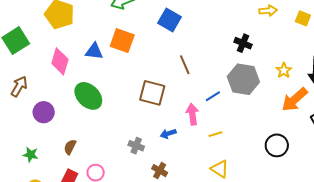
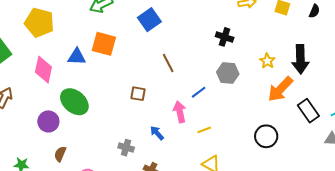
blue square: (170, 20) -> (149, 20), turned 30
gray hexagon: (243, 79) -> (228, 73), size x0.7
brown square: (152, 93) -> (138, 94), size x0.6
purple circle: (44, 112) -> (48, 121), moved
blue arrow: (168, 134) -> (157, 133), turned 70

